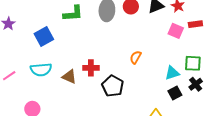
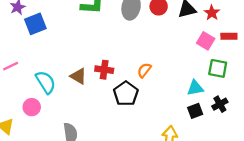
blue square: (44, 36) -> (35, 24), moved
orange semicircle: (136, 57) -> (144, 70), moved
green square: (193, 63) -> (218, 68), moved
cyan semicircle: (41, 70) -> (46, 82), moved, turned -125

